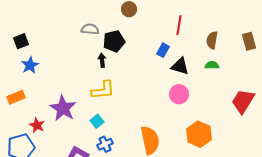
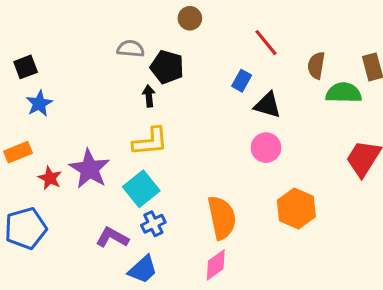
red line: (179, 25) -> (266, 43), turned -48
black pentagon: (114, 41) -> (167, 67), turned 30
green semicircle: (212, 65) -> (344, 93), moved, size x1.6
cyan square: (97, 121) -> (141, 189), size x1.6
red star: (37, 125) -> (50, 178), moved

